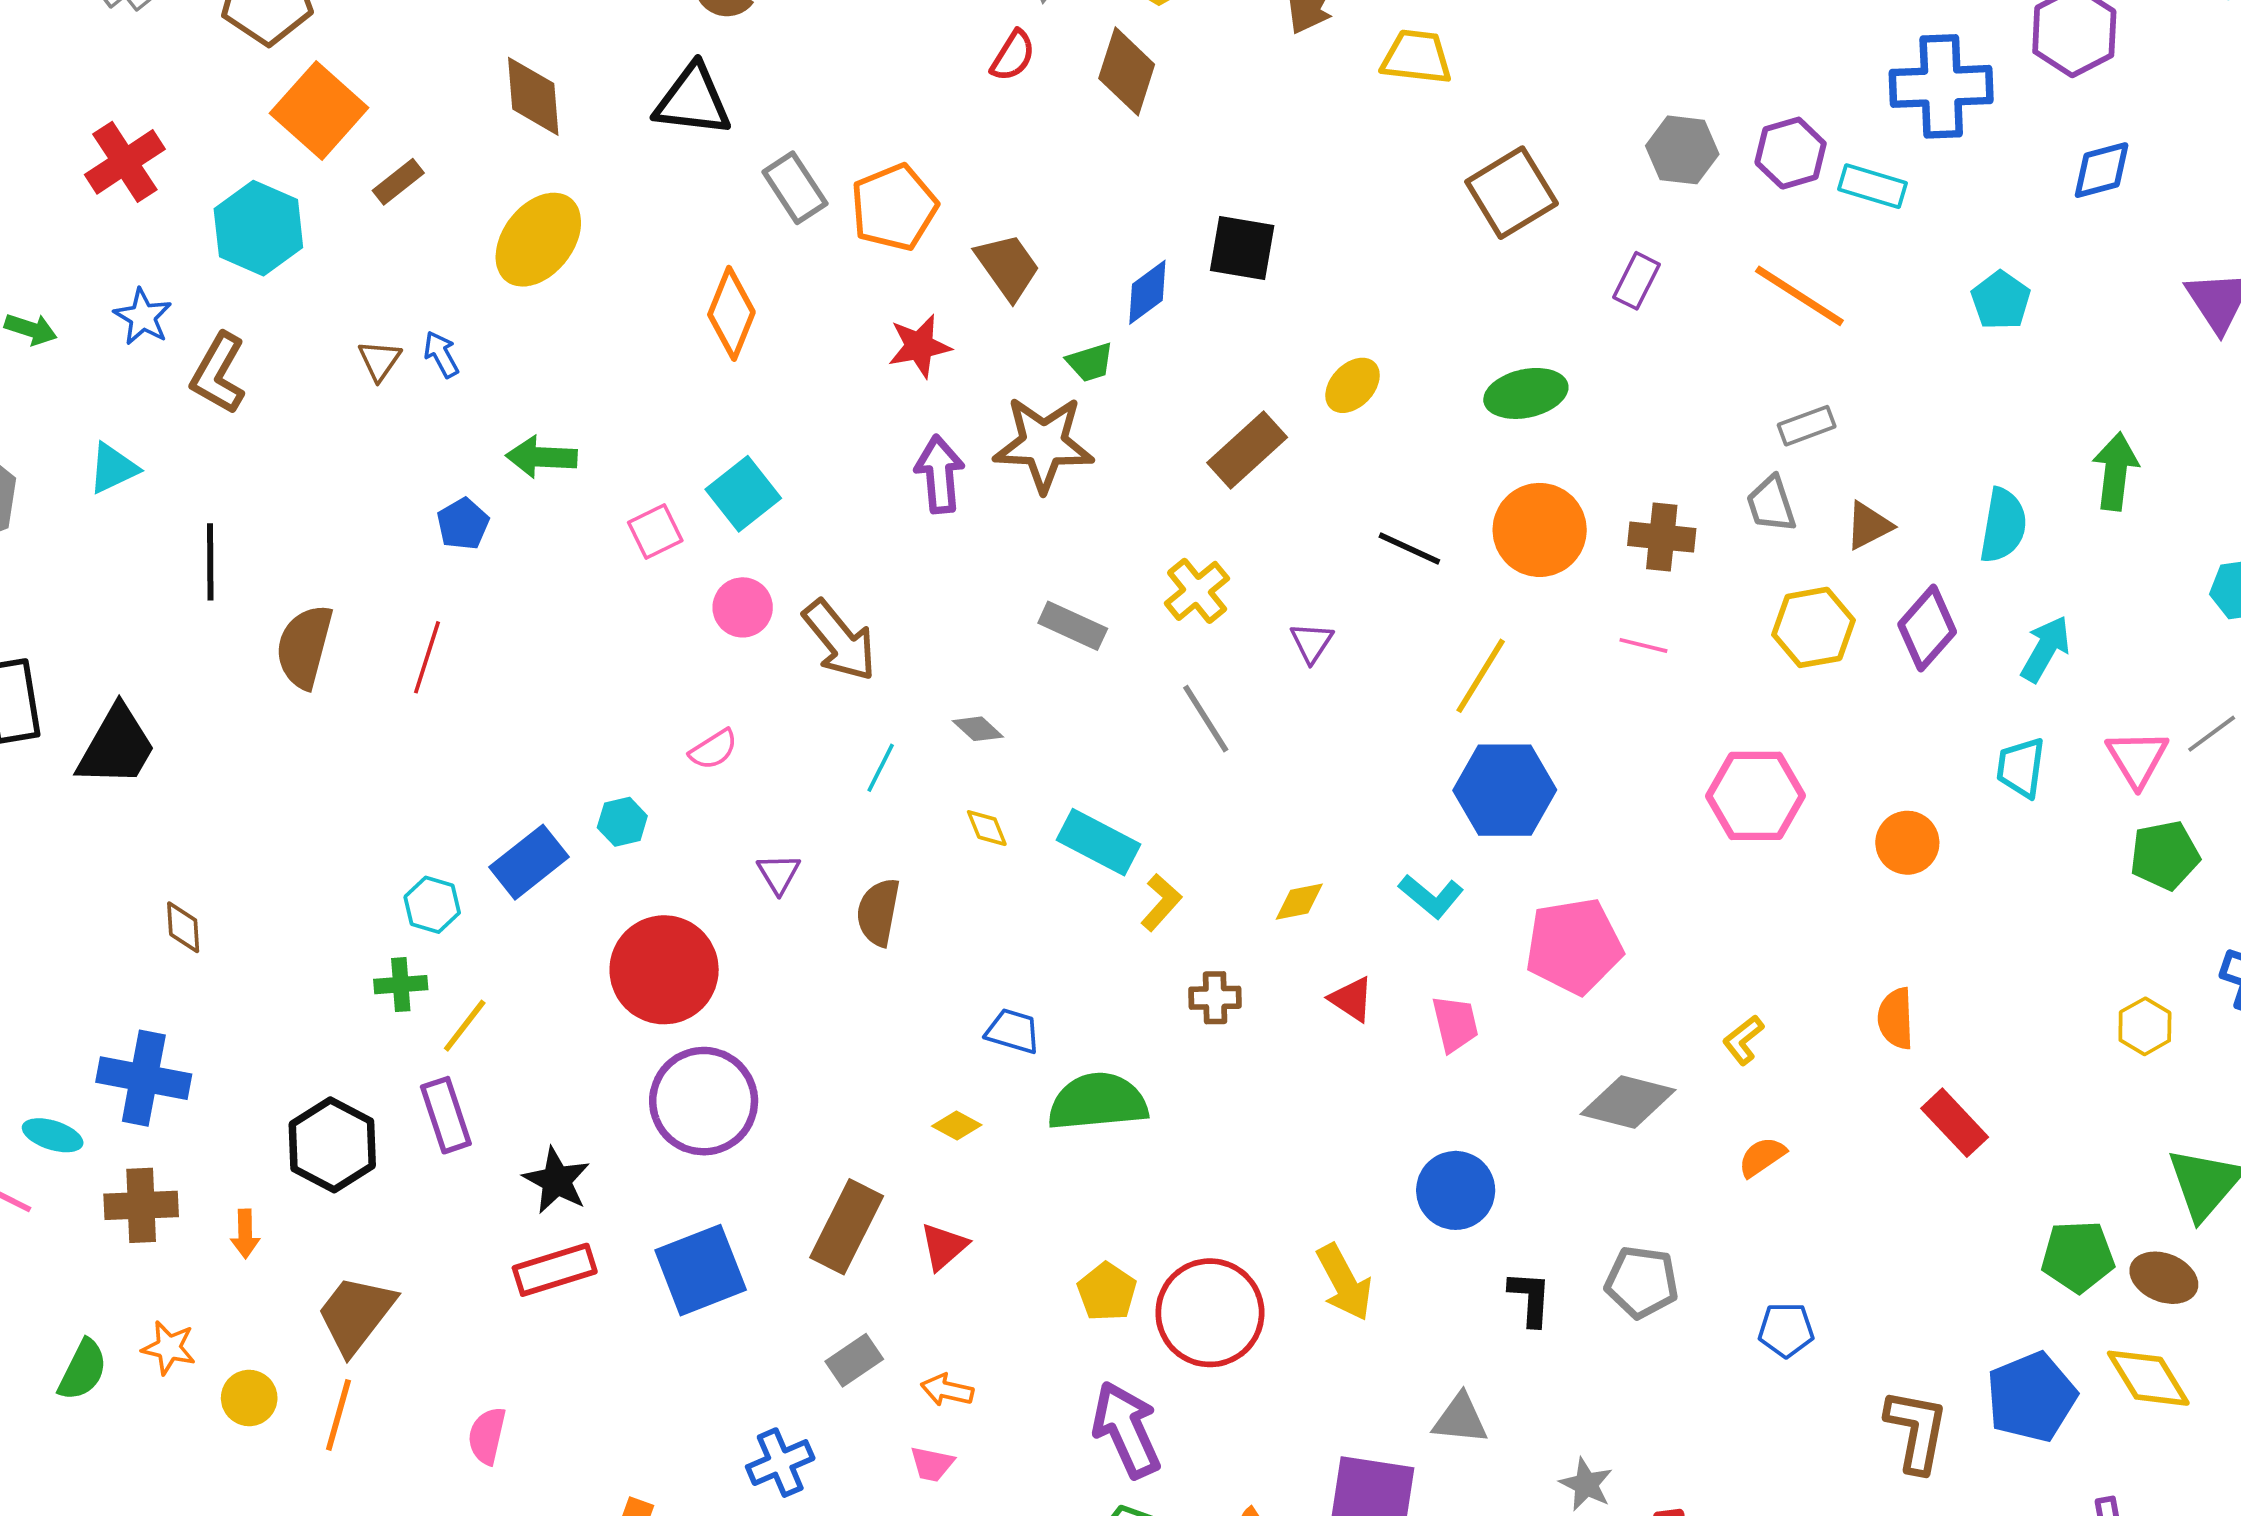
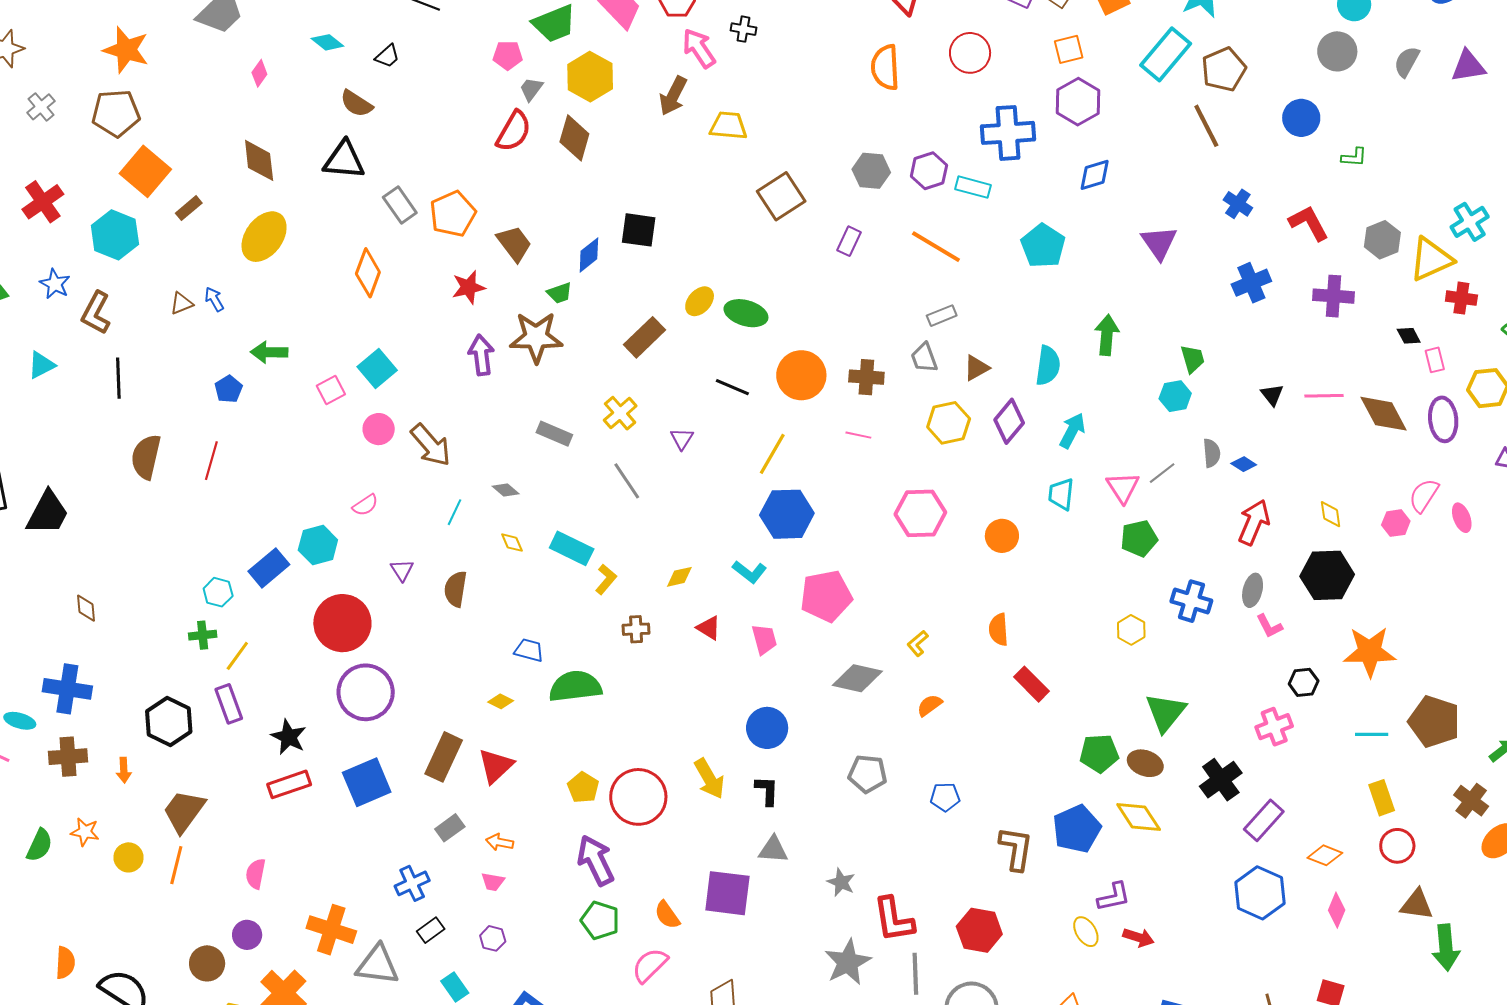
red semicircle: (1013, 56) -> (514, 131), size x1.5
cyan pentagon: (2001, 300) -> (1043, 246), size x1.4
brown triangle: (380, 360) -> (181, 303), turned 35
green ellipse: (1526, 393) -> (746, 313), moved, turned 30
black line: (210, 562) -> (118, 378), moved
cyan hexagon: (622, 822) -> (318, 545), size x1.5
red triangle: (944, 1246) -> (496, 766), size x1.4
black L-shape: (1530, 1298) -> (767, 791), moved

